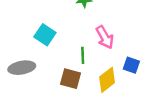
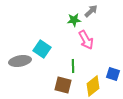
pink arrow: (105, 37) -> (86, 40), moved
gray ellipse: (22, 68) -> (20, 61), moved

